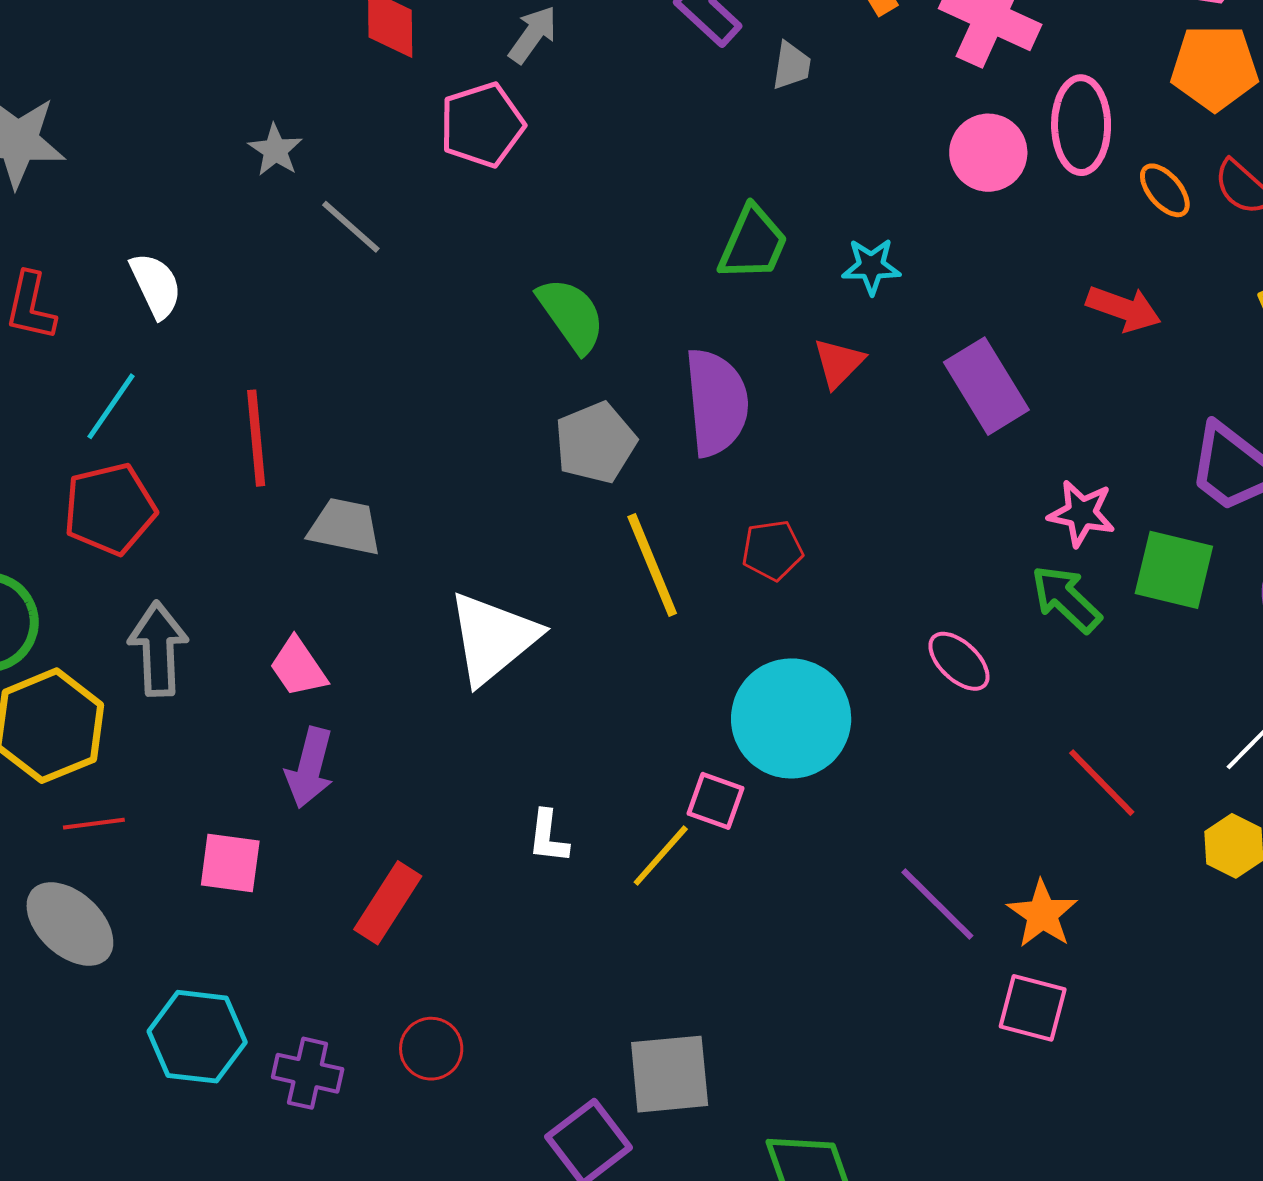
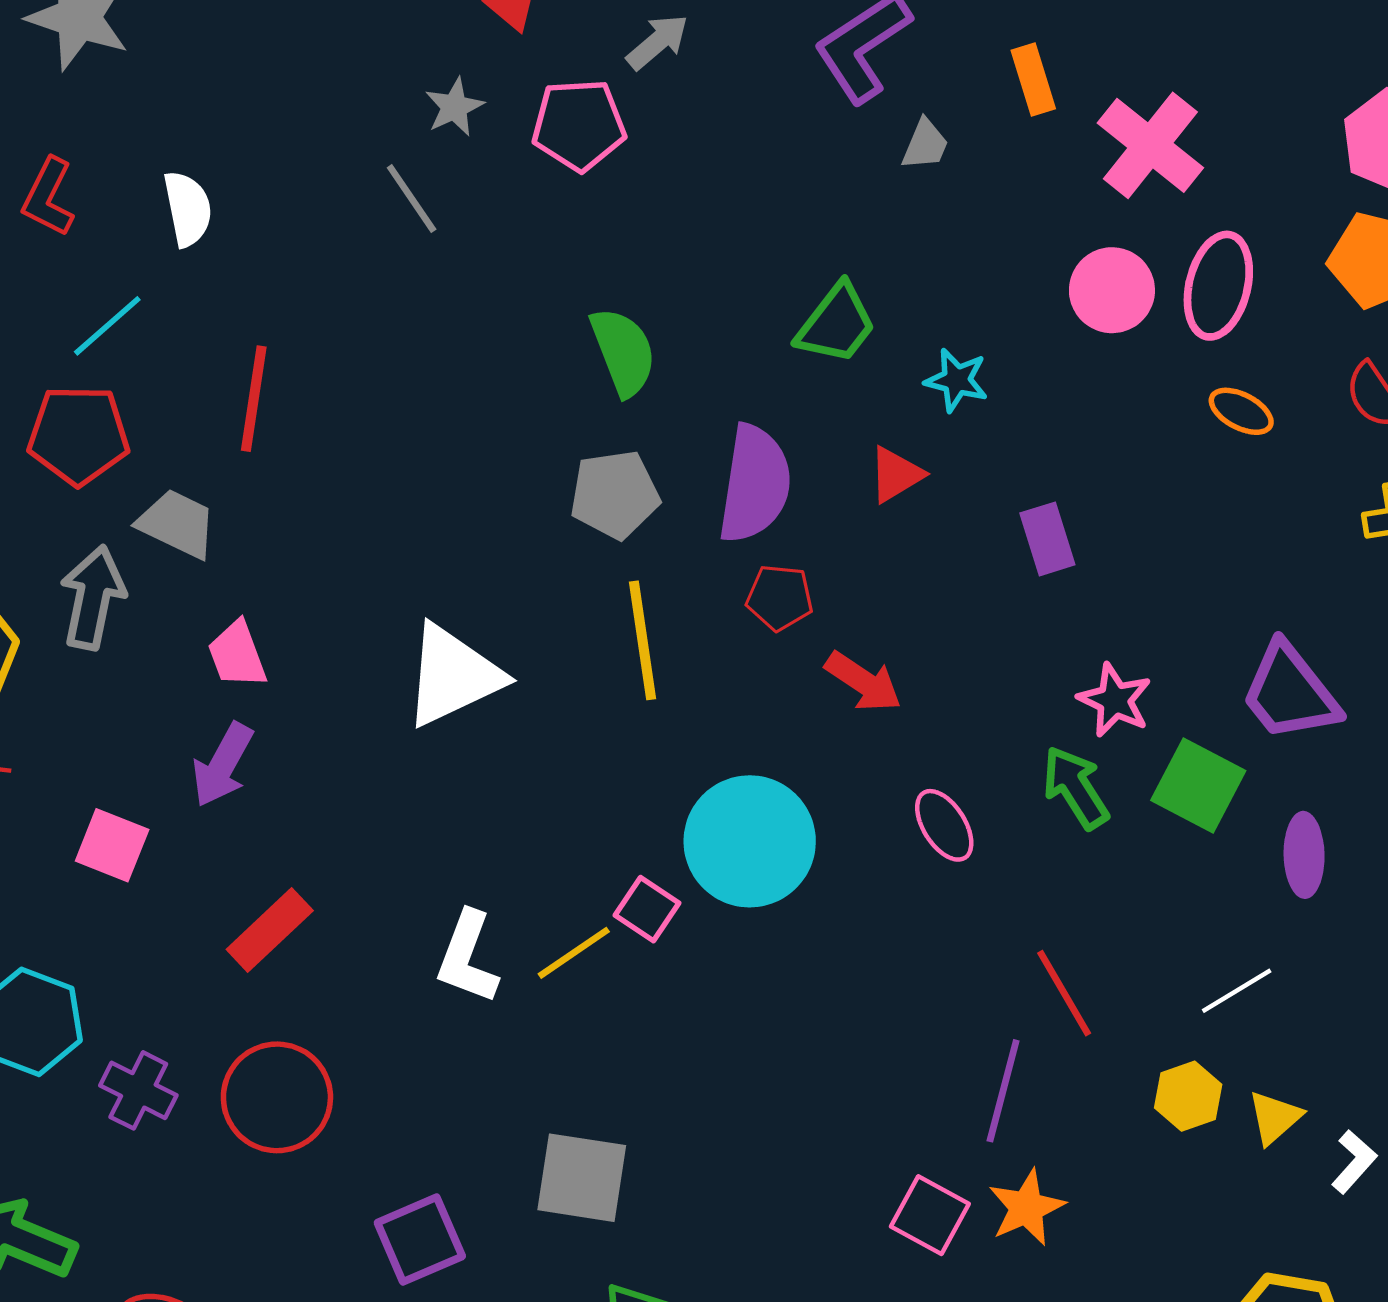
gray star: (275, 150) -> (454, 107), moved
orange ellipse: (1165, 190) -> (1241, 411), moved, turned -36
red arrow: (1124, 309) -> (863, 682), moved
purple rectangle: (986, 386) -> (1047, 539), size x0.7
gray trapezoid: (345, 527) -> (177, 524), moved
red pentagon: (772, 550) -> (780, 598), moved
white L-shape: (548, 837) -> (467, 957), moved, size x1.5
purple line: (937, 904) -> (1003, 1091), moved, turned 46
orange star: (1042, 914) -> (1027, 1208), moved
red circle: (431, 1049) -> (277, 1097), size x1.6
gray square: (670, 1074) -> (582, 1178), moved

